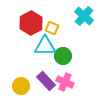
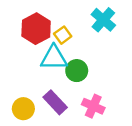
yellow square: (52, 28) -> (63, 35), turned 32
pink cross: (65, 82) -> (93, 106), moved

